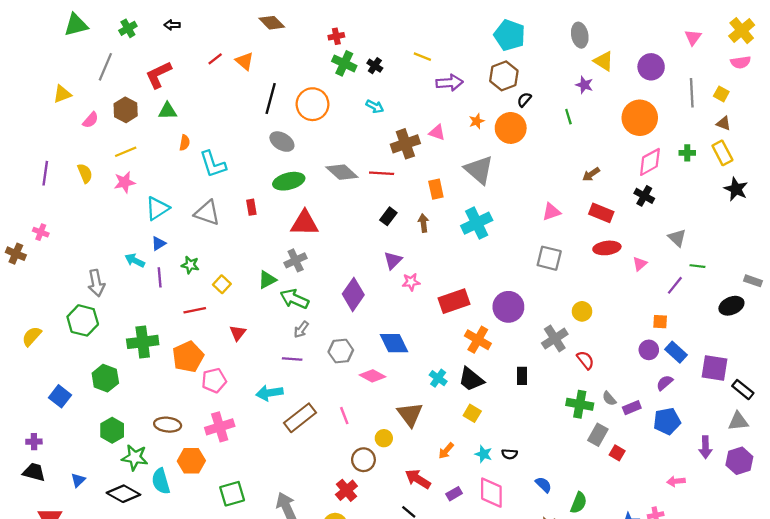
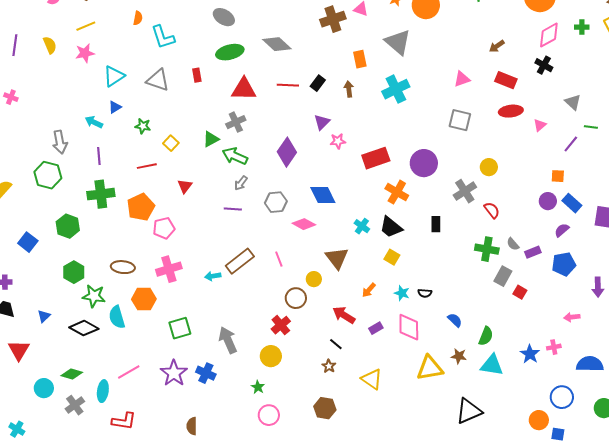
red line: (382, 173) -> (288, 85), moved
purple line: (160, 277) -> (99, 156), moved
cyan arrow: (269, 393) -> (213, 276), moved, size x0.7

